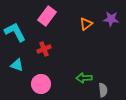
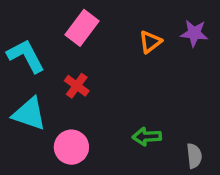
red cross: (44, 49) -> (77, 86), turned -32
cyan triangle: (17, 65) -> (29, 114), size x1.5
gray semicircle: (103, 90) -> (194, 156), moved

